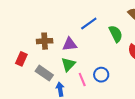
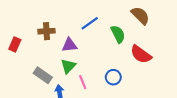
brown cross: (45, 41) -> (47, 31), moved
red rectangle: (21, 59) -> (15, 44), moved
blue circle: (101, 75) -> (113, 77), moved

